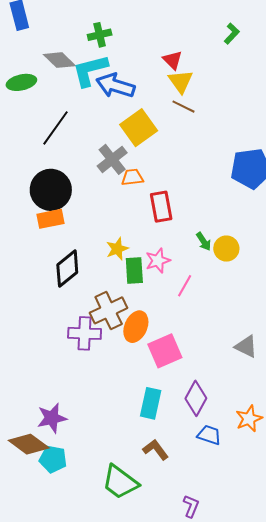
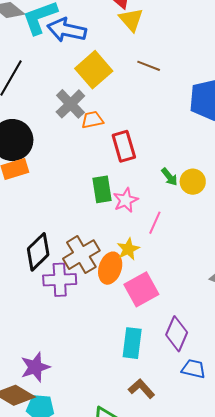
brown line: (184, 107) -> (149, 66), moved
yellow star: (117, 249) -> (128, 249), moved
black diamond: (67, 269) -> (38, 252), moved
green rectangle: (134, 271) -> (102, 189), moved

